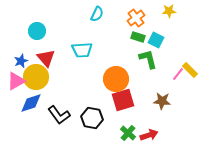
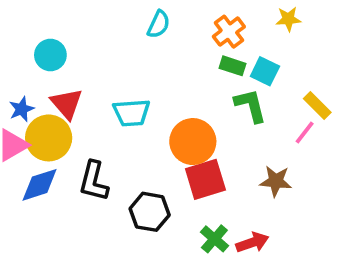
cyan trapezoid: (82, 50) -> (132, 113), moved
yellow rectangle: (190, 70) -> (317, 105), moved
black L-shape: (59, 115) -> (94, 181), moved, turned 50

